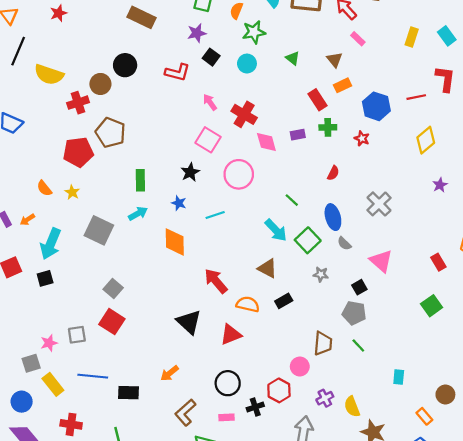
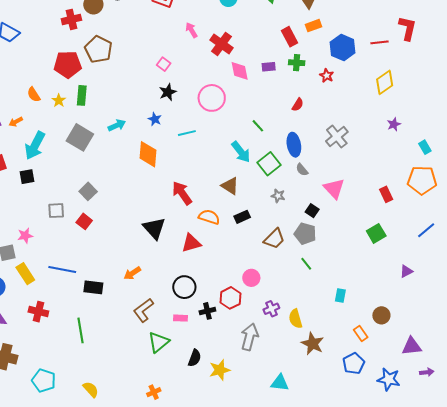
pink square: (208, 140) -> (164, 64), moved, size x0.6
green rectangle: (140, 180) -> (82, 95), moved
black square: (359, 287) -> (312, 211), turned -32
red square: (112, 322) -> (84, 221), size x0.7
gray square: (77, 335) -> (56, 211), moved
brown trapezoid: (323, 343) -> (274, 239), moved, turned 35

